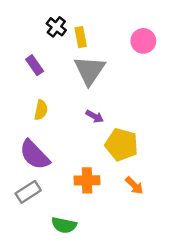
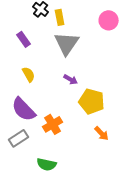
yellow semicircle: (41, 110) -> (29, 74), turned -42
orange cross: (87, 180) -> (53, 124), moved, turned -30

